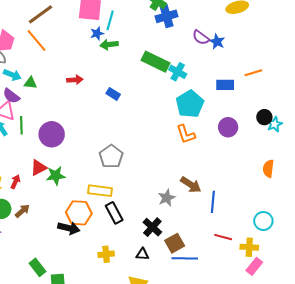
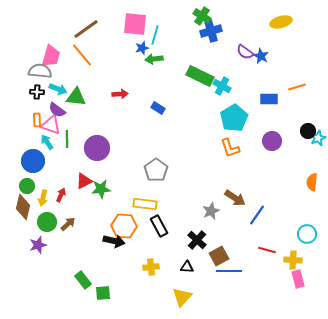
green triangle: (30, 83) -> (76, 97), size x1.5
blue line: (213, 202) -> (257, 215), turned 30
pink rectangle: (254, 266) -> (298, 279), turned -54

